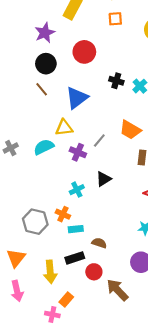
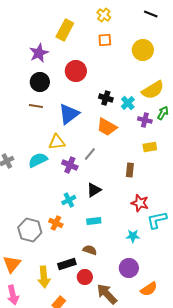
brown line: (42, 89) -> (36, 106), turned -40
orange trapezoid: (130, 130) -> (107, 127), moved
cyan rectangle: (76, 229) -> (94, 221), moved

